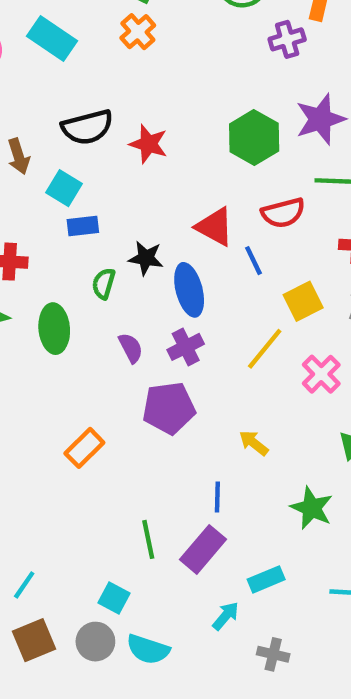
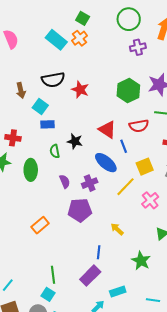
cyan rectangle: (52, 38) -> (56, 40), moved
purple cross: (287, 39) -> (138, 47), moved
green semicircle: (104, 284) -> (55, 151), turned -32
blue ellipse: (189, 290) -> (106, 163), moved, turned -40
green line: (148, 539) -> (53, 275), moved

